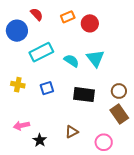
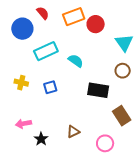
orange rectangle: (68, 17) -> (74, 17), size x1.5
cyan triangle: (95, 58) -> (124, 43), moved
brown circle: (119, 91) -> (123, 71), moved
black rectangle: (84, 95) -> (98, 90), moved

